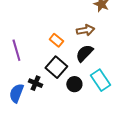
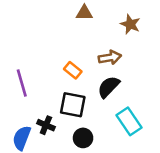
black square: (56, 67) -> (73, 105), turned -30
black circle: (74, 84) -> (83, 138), moved

